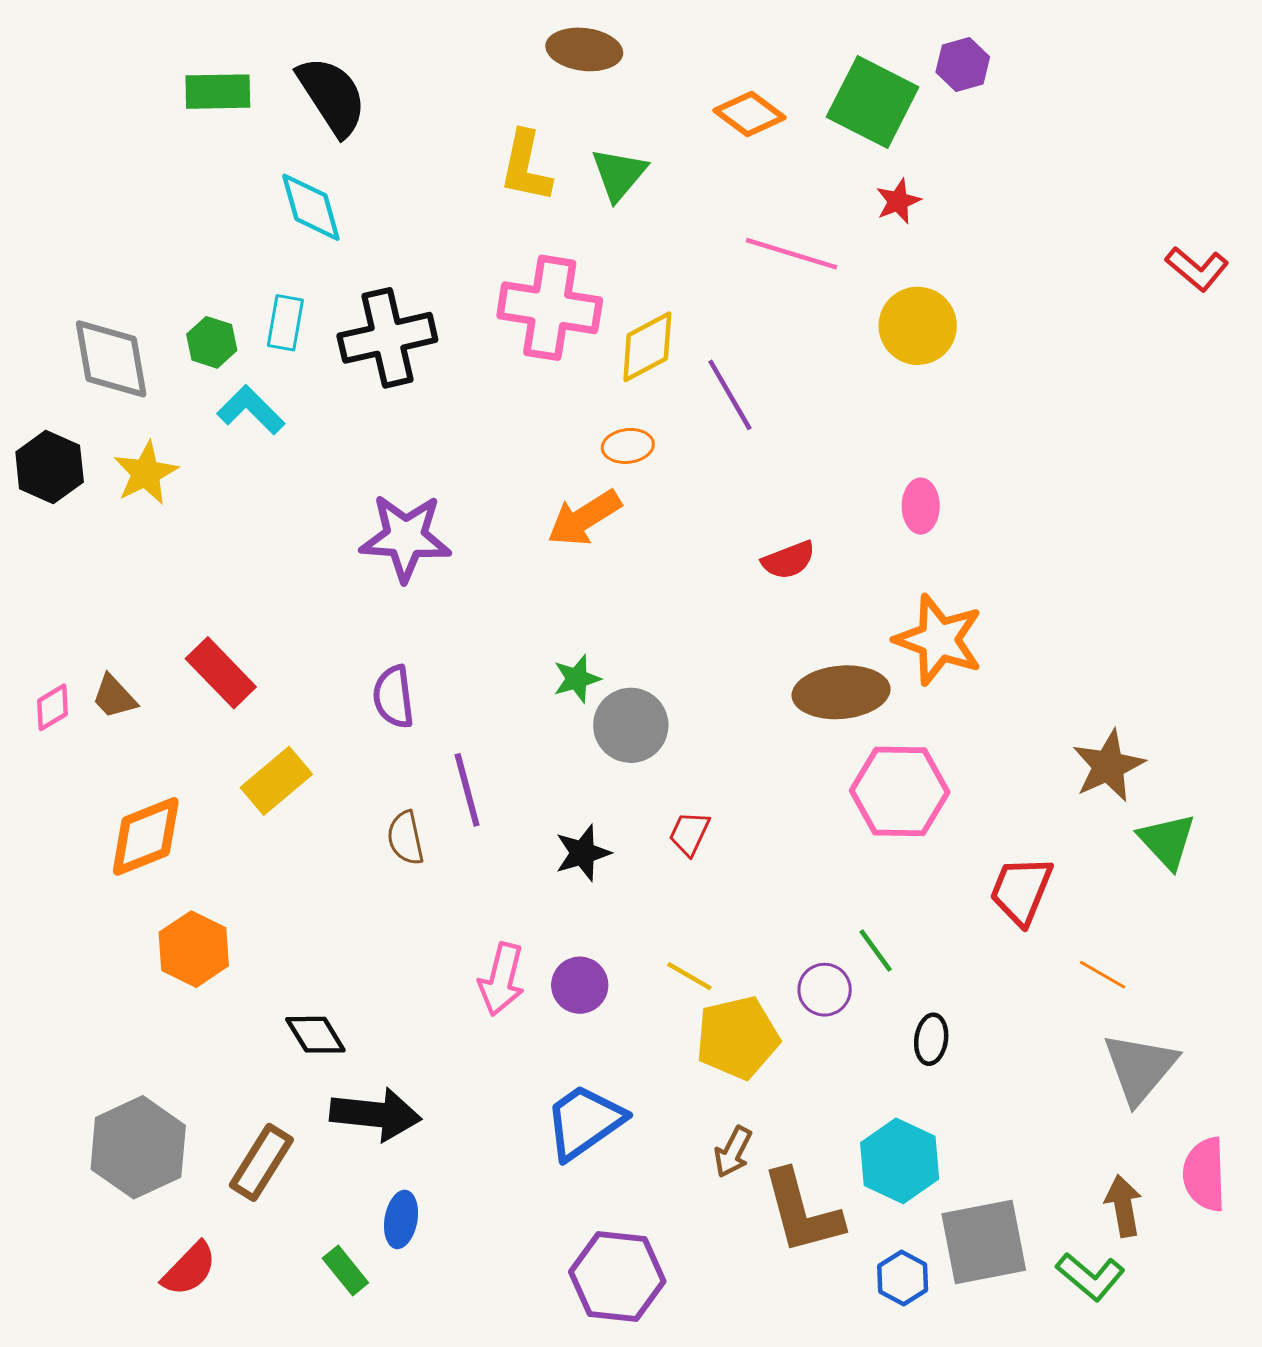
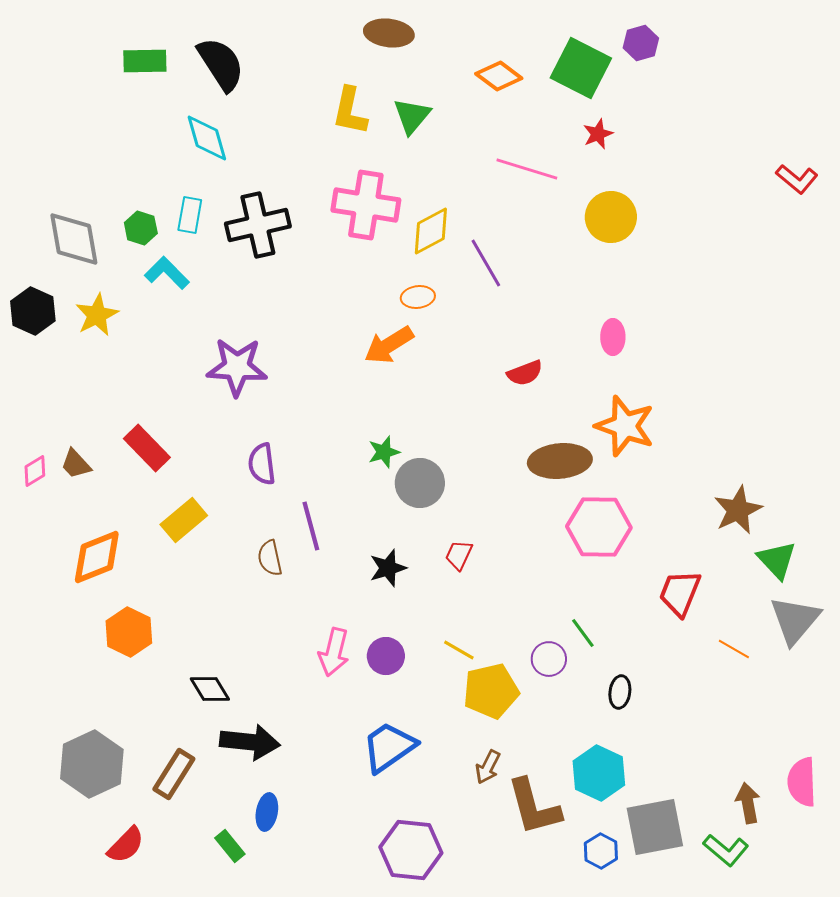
purple star: (406, 538) -> (237, 367), moved
gray triangle: (1140, 1068) -> (795, 620), moved

